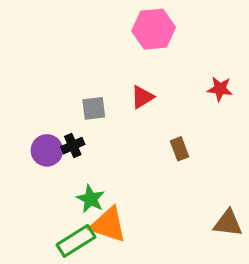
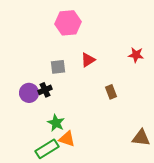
pink hexagon: (154, 29) -> (68, 23), moved
orange triangle: (108, 225) -> (67, 139), size x0.7

